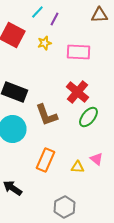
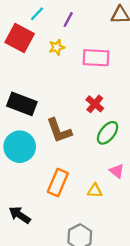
cyan line: (37, 12) -> (37, 14), moved
red cross: (77, 92) -> (95, 104), size x0.7
pink triangle: (96, 159) -> (117, 171), moved

